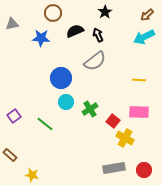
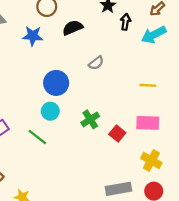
black arrow: (98, 35) -> (126, 22), moved, turned 32
gray semicircle: (95, 61) -> (96, 63), size x0.6
cyan circle: (66, 102) -> (50, 111), moved
yellow cross: (125, 138) -> (151, 161), moved

